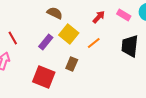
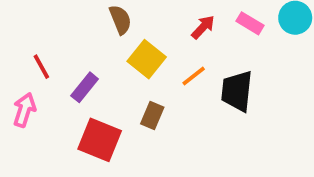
brown semicircle: (55, 13) -> (120, 20), turned 42
purple rectangle: (46, 42) -> (85, 87), moved
black trapezoid: (130, 46) -> (237, 91), moved

